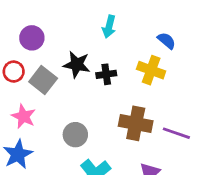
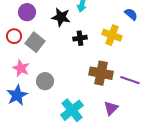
blue semicircle: (167, 41) -> (131, 14), moved
black star: (77, 65) -> (61, 17), moved
gray circle: (75, 135) -> (45, 81), moved

